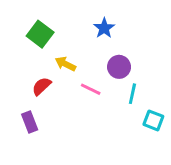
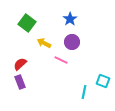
purple circle: (119, 67) -> (72, 42), moved
red semicircle: (42, 86) -> (20, 64), moved
cyan line: (132, 94) -> (84, 92), moved

